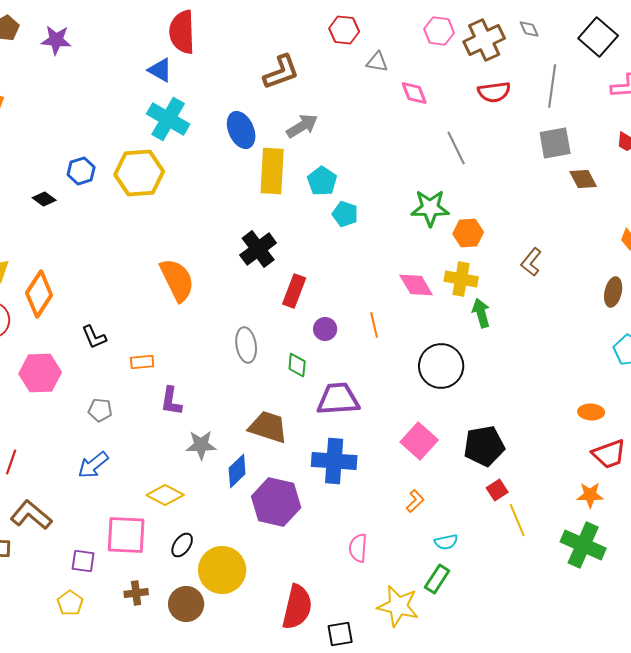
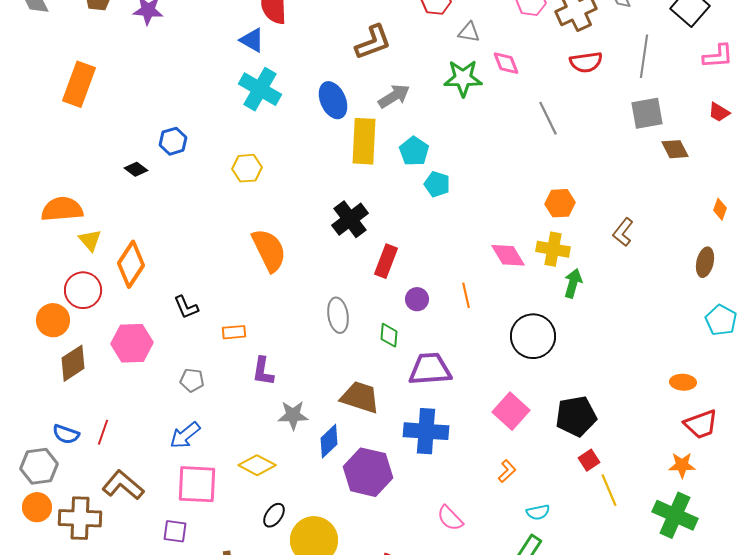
yellow hexagon: (139, 173) -> (247, 168), moved, size x0.6
green star: (430, 208) -> (463, 78), moved
green arrow: (481, 313) -> (573, 283), turned 32
pink square: (126, 535) -> (197, 484), moved
pink semicircle: (358, 548) -> (450, 518), turned -48

